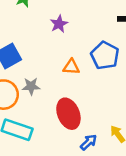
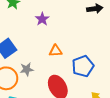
blue pentagon: (105, 56) -> (83, 66), moved, turned 30

